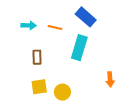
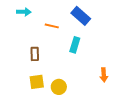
cyan arrow: (29, 25) -> (24, 12), moved
cyan rectangle: (79, 48) -> (75, 45), size x0.7

